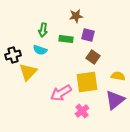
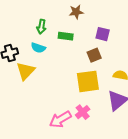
purple square: (88, 35) -> (103, 34), moved
brown square: (93, 57) -> (94, 55), turned 32
pink arrow: (61, 93) -> (60, 119), moved

